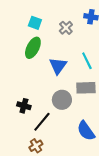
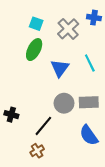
gray cross: (66, 28) -> (68, 29), size x1.5
gray rectangle: (86, 88) -> (89, 102), moved
black cross: (24, 106) -> (11, 115), moved

